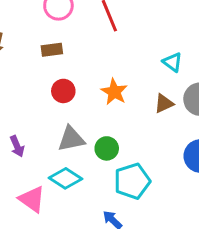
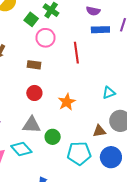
cyan triangle: (172, 62) -> (109, 93), turned 48
brown triangle: (164, 104) -> (99, 131), moved
cyan pentagon: (132, 181) -> (79, 153), moved

